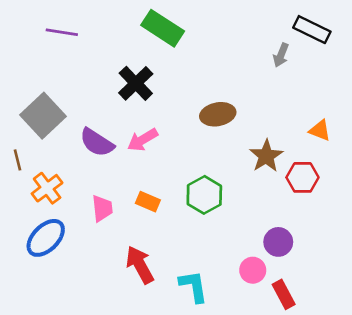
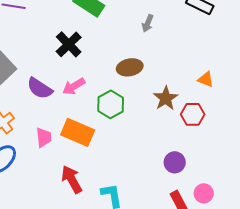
gray arrow: (281, 55) -> (148, 23), moved
green hexagon: (204, 195) -> (111, 104), moved
orange rectangle: (148, 202) -> (78, 132), size x1.8
pink circle: (253, 270) -> (204, 193), moved

